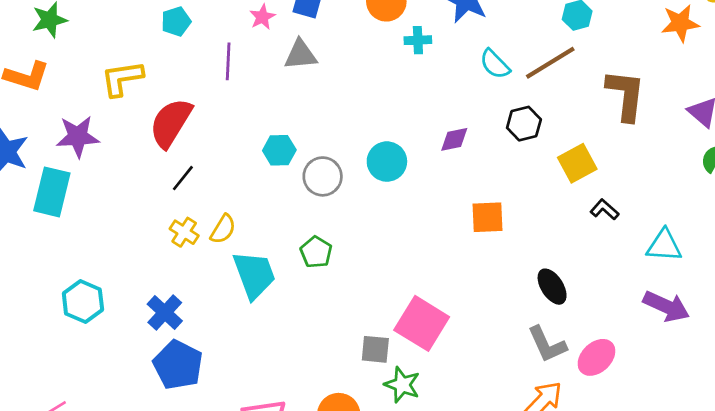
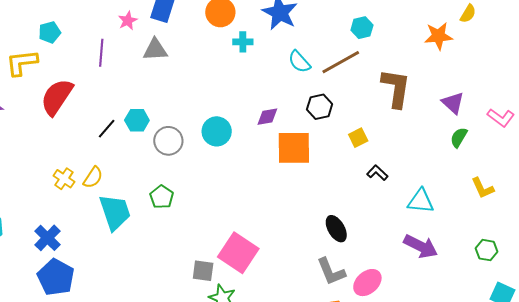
cyan pentagon: (176, 22) -> (50, 32), moved
yellow square: (577, 163) -> (358, 138), size x0.7
black line: (183, 178) -> (107, 129), moved
orange square: (488, 217) -> (294, 148), moved, size x1.4

